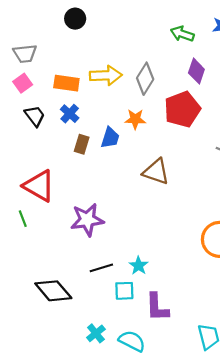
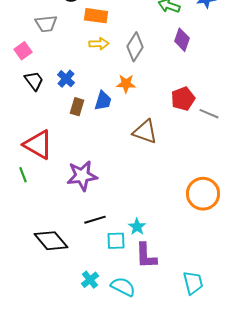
gray trapezoid: (25, 54) -> (46, 24), moved
yellow arrow: (106, 75) -> (99, 44), size x0.7
orange rectangle: (66, 83) -> (96, 16), moved
red pentagon: (182, 109) -> (183, 99), moved, size x0.7
cyan star: (139, 266) -> (137, 227), moved

